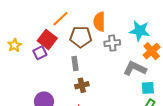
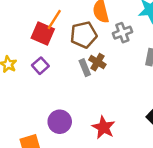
red square: (47, 40) -> (43, 33), moved
brown cross: (82, 85) -> (97, 62), moved, turned -32

